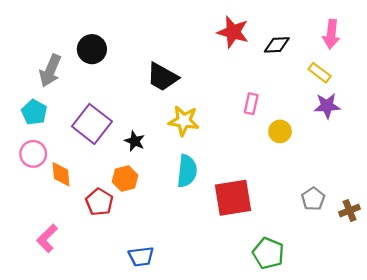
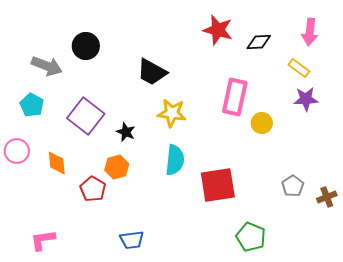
gray arrow: (50, 71) -> (47, 66), turned -92
pink rectangle: (251, 104) -> (235, 97), size x1.8
pink circle: (33, 154) -> (17, 151), moved
pink L-shape: (47, 238) -> (43, 240), moved, turned 36

